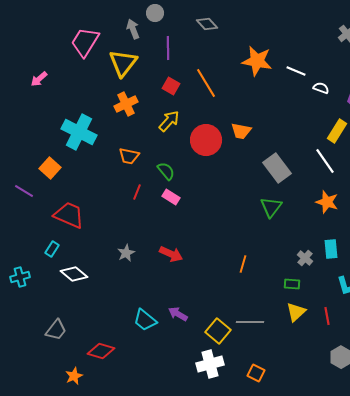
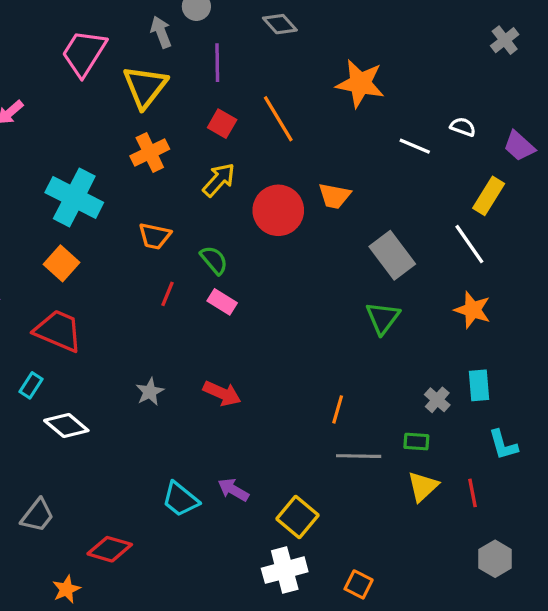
white line: (296, 71) -> (415, 146), moved
orange square: (50, 168) -> (62, 263), moved
gray line: (250, 322) -> (359, 456), moved

